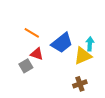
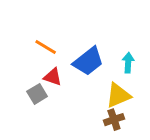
yellow triangle: (83, 56) -> (118, 95), moved

